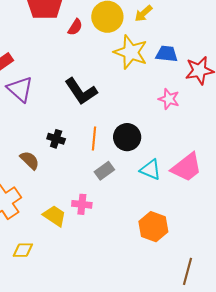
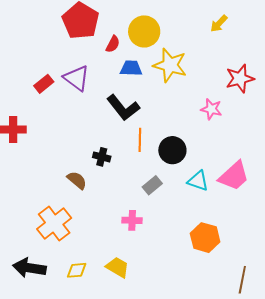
yellow arrow: (143, 13) -> (219, 24), moved
blue trapezoid: (167, 54) -> (131, 68), moved
purple triangle: (20, 89) -> (77, 78), moved
orange line: (94, 139) -> (140, 140), moved
yellow trapezoid: (55, 216) -> (118, 267), moved

